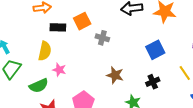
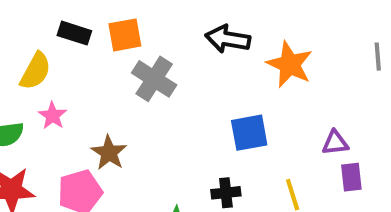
gray cross: (102, 38) -> (154, 79), size x1.5
brown star: (115, 75) -> (109, 153), moved

